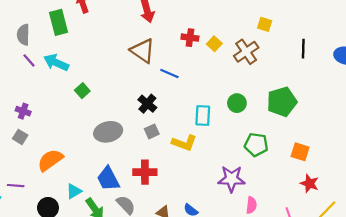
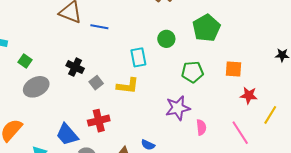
black cross: (147, 104) -> (75, 67), moved
gray ellipse: (108, 132) -> (36, 87), moved

